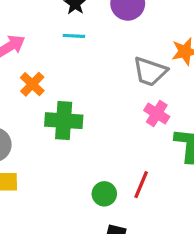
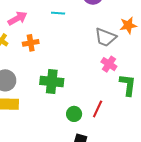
orange cross: (32, 84) -> (31, 43), turned 35
green cross: (64, 121) -> (52, 82), moved

